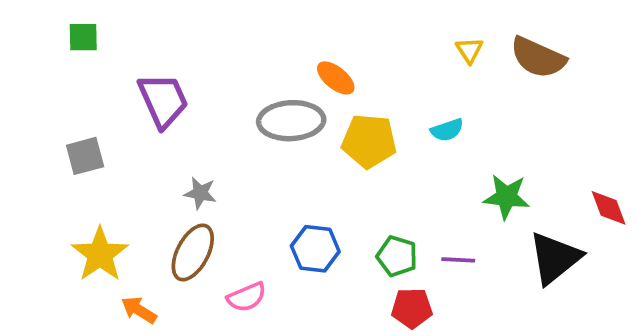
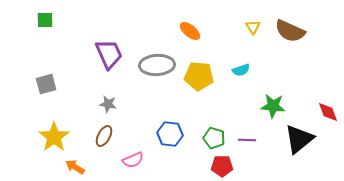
orange ellipse: (336, 78) -> (190, 31), moved
purple trapezoid: (163, 100) -> (109, 54), moved
brown ellipse: (193, 252) -> (104, 136), size x0.7

